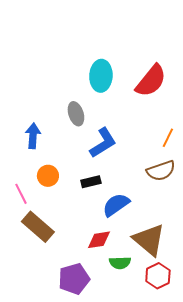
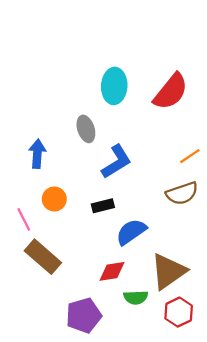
orange line: (168, 138) -> (190, 156), turned 30
brown triangle: (149, 240) -> (168, 271), turned 45

